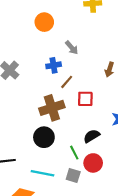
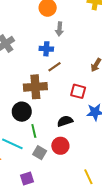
gray arrow: (72, 48) -> (59, 29), moved, turned 32
red square: (85, 99) -> (78, 91), moved
green line: (74, 153) -> (34, 131), moved

